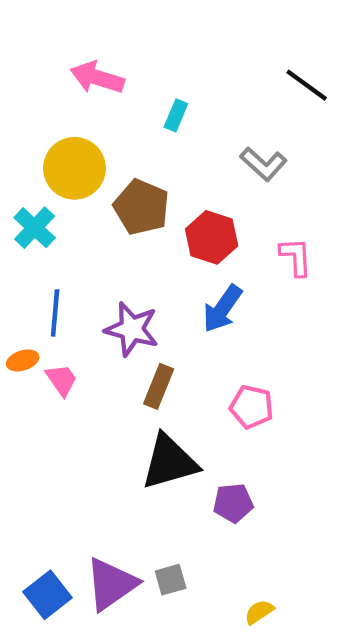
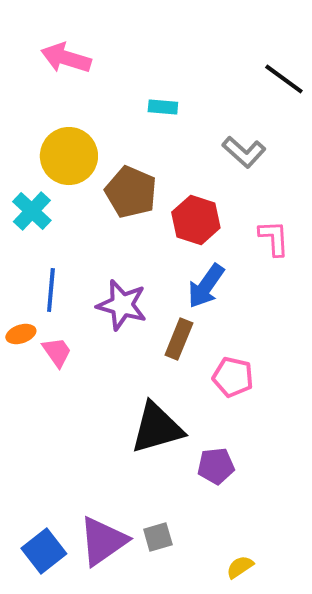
pink arrow: (97, 78) -> (66, 58), moved
cyan rectangle: (176, 115) -> (163, 107), turned 72
brown rectangle: (159, 386) -> (179, 339), moved

